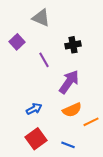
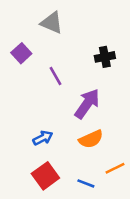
black cross: (73, 45) -> (105, 57), moved
orange line: (91, 122) -> (115, 168), moved

